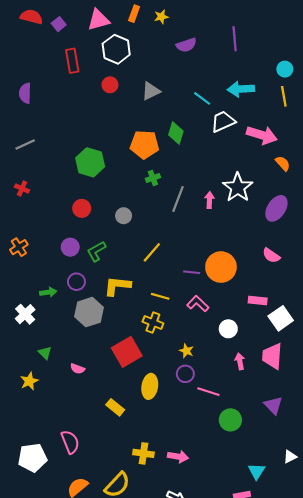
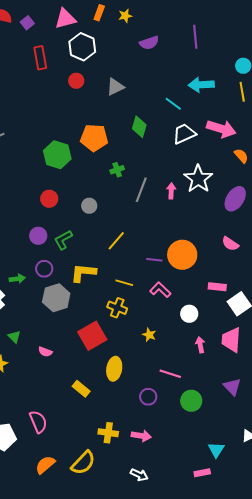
cyan line: (202, 98) -> (173, 104), moved
white trapezoid: (223, 121) -> (184, 134), moved
orange pentagon: (145, 145) -> (94, 138), moved
purple circle: (185, 374) -> (148, 397), moved

